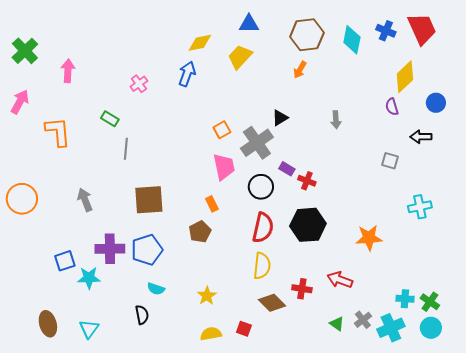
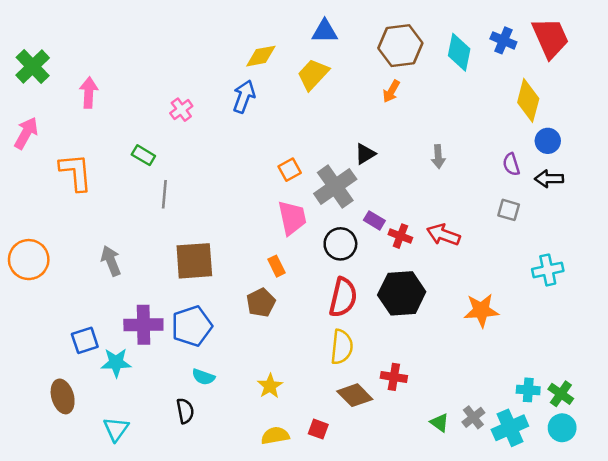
yellow diamond: (405, 77) -> (528, 100), turned -32
blue circle: (436, 103) -> (548, 141), moved
purple semicircle: (392, 107) -> (511, 164), moved
red arrow: (340, 280) -> (443, 235), moved
brown ellipse: (48, 324) -> (63, 396), moved

